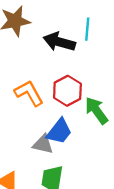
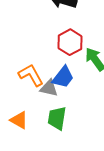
orange L-shape: (29, 93) -> (31, 75), moved

